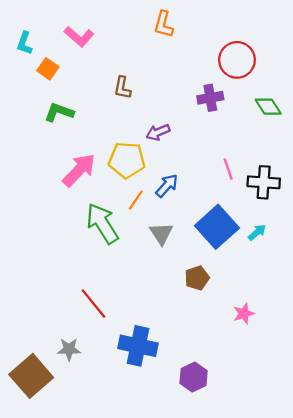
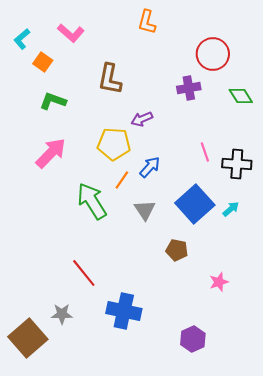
cyan L-shape: (24, 43) -> (22, 39), turned 30
brown L-shape: (122, 88) -> (110, 79), size x1.5
pink arrow: (79, 170) -> (51, 153), moved
brown pentagon: (197, 278) -> (177, 250), turned 30
purple hexagon: (194, 377) -> (193, 339), moved

